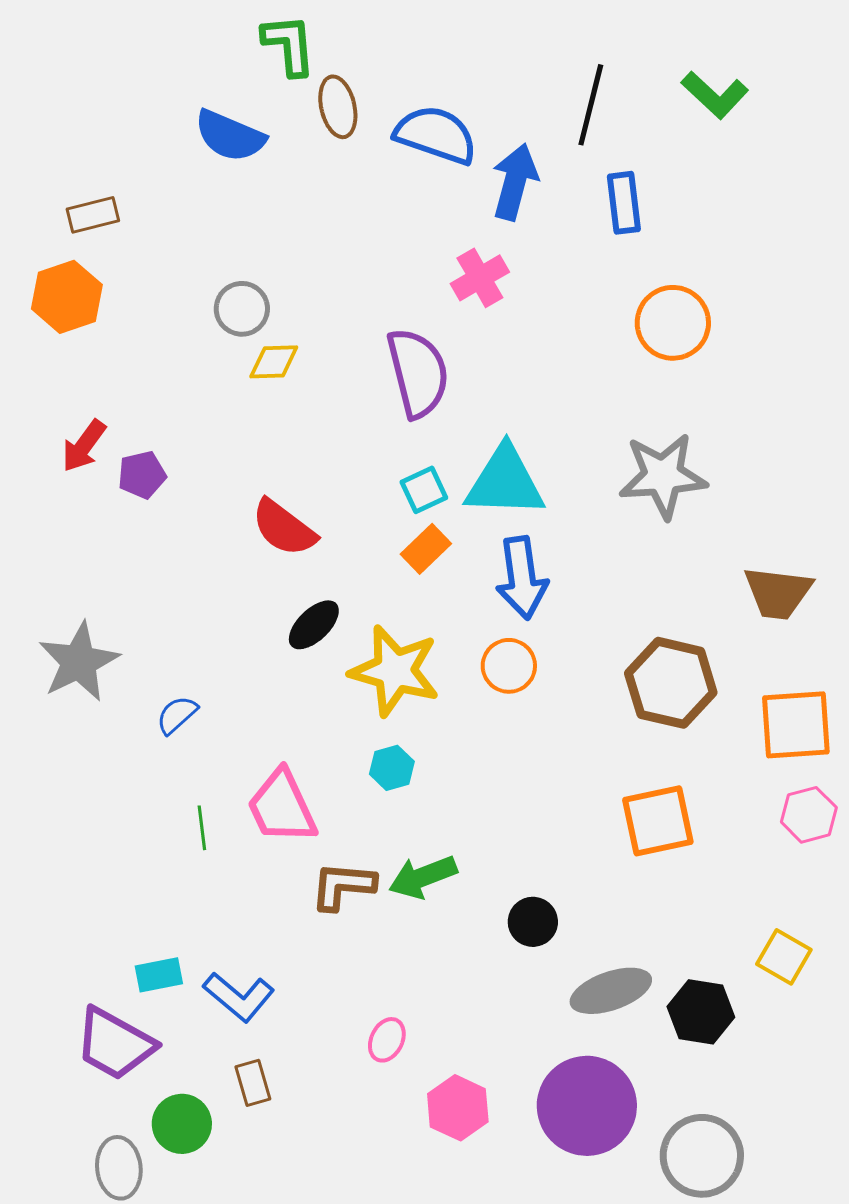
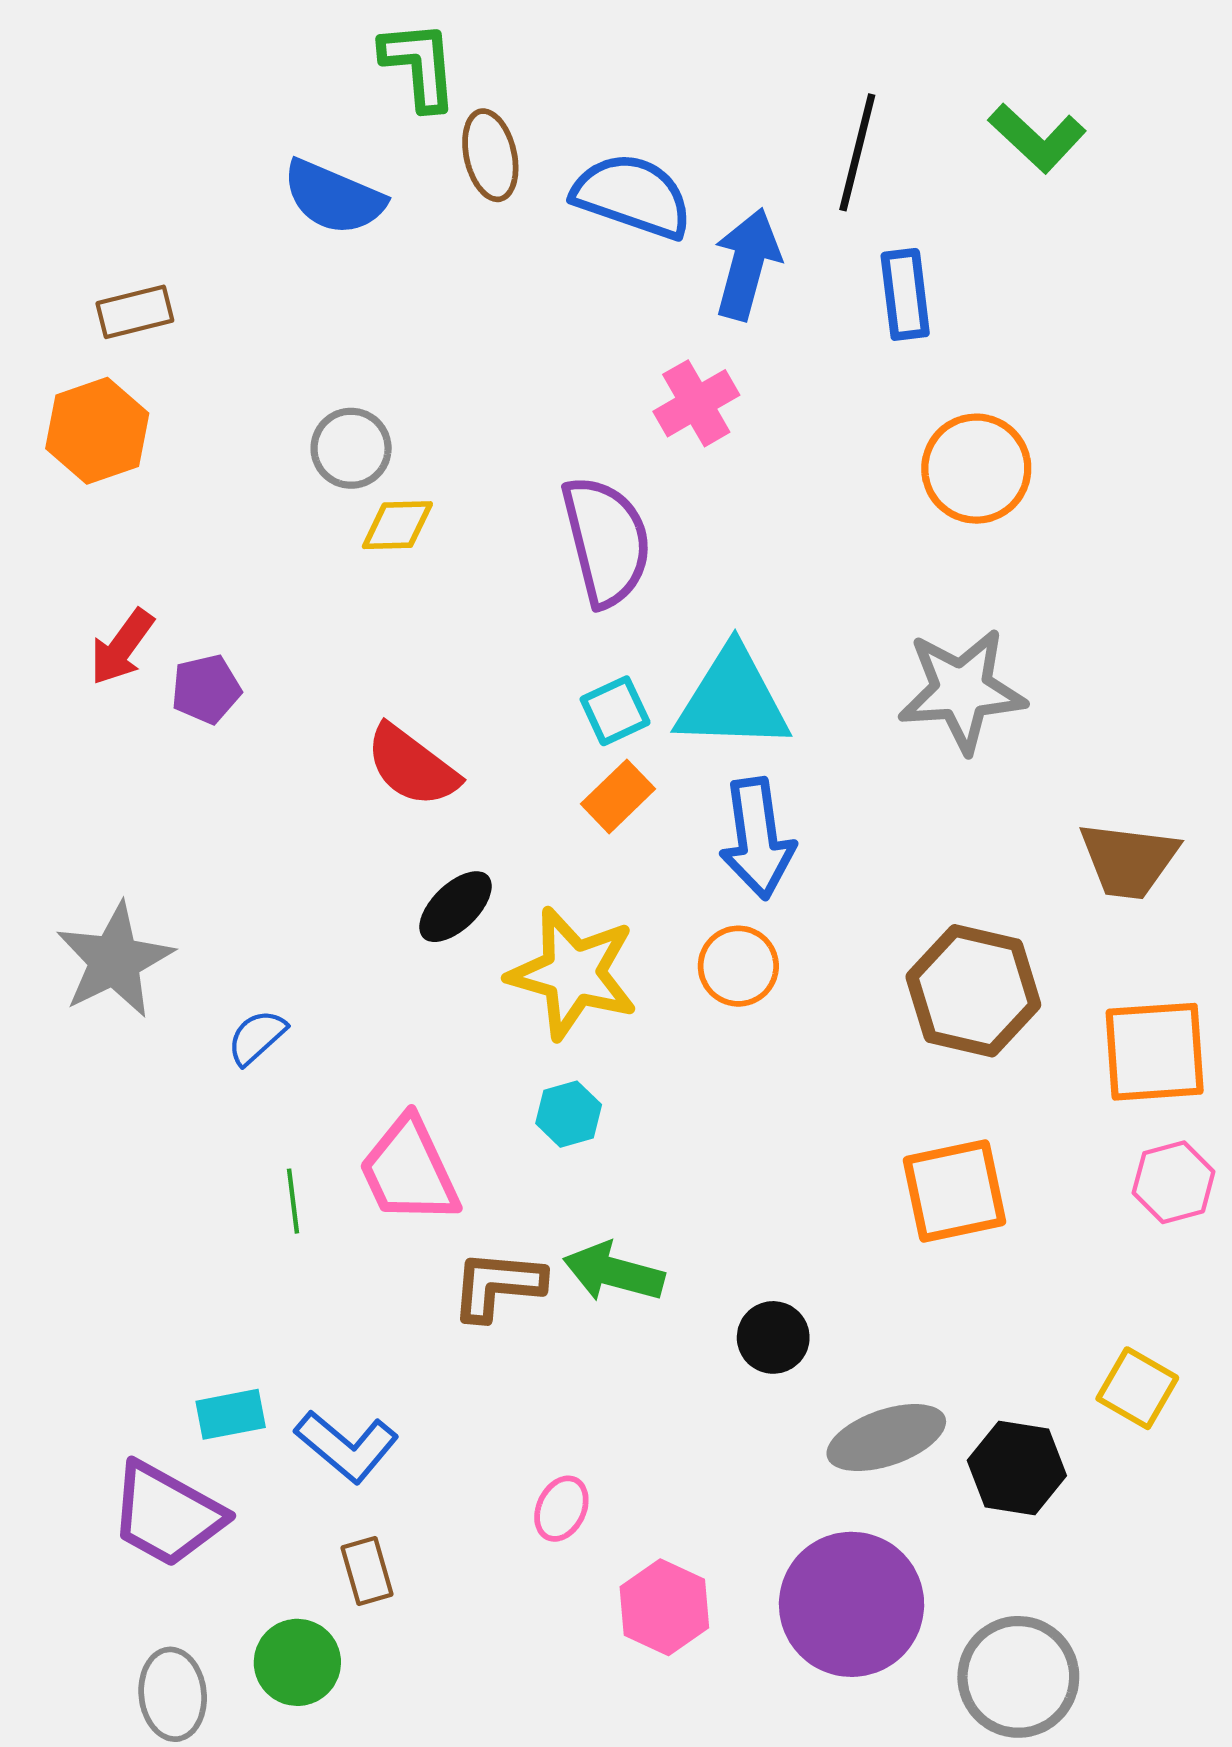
green arrow: (423, 877) -> (614, 1272), turned 36
green circle: (182, 1124) -> (297, 1662), moved

